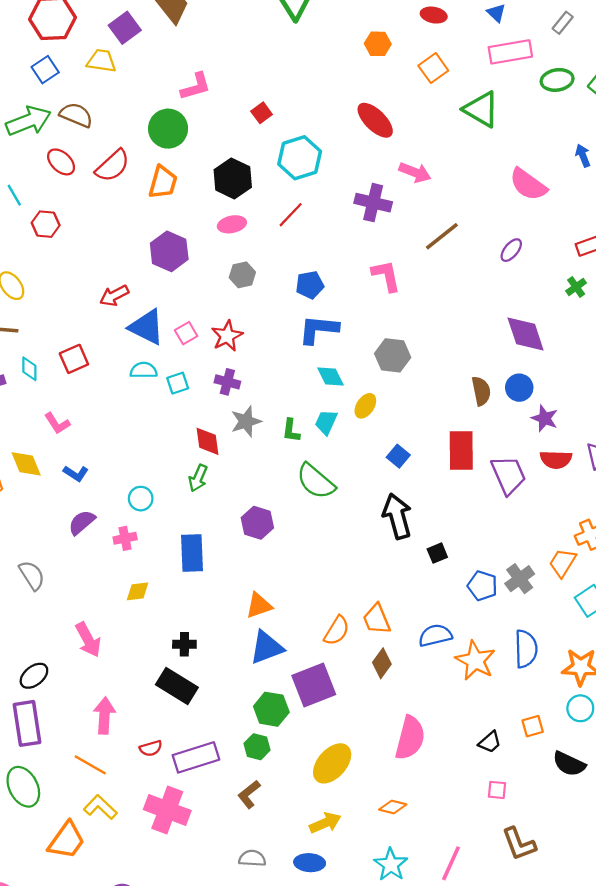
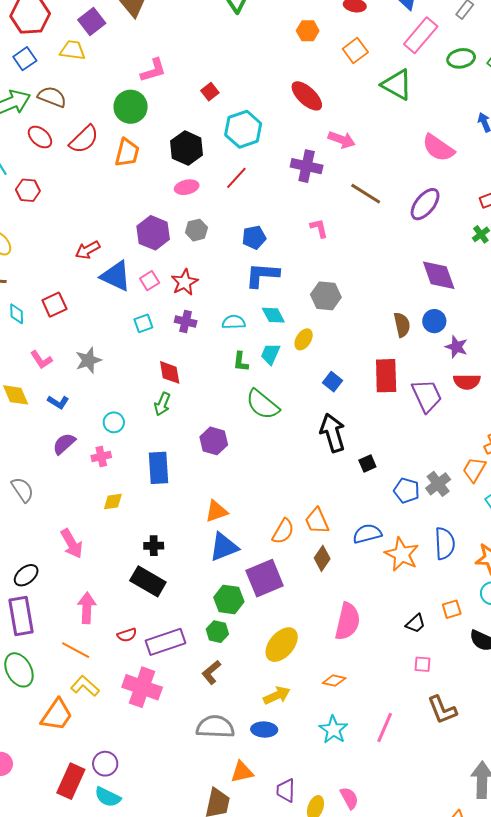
pink rectangle: (510, 52) -> (421, 35), turned -39
brown line: (442, 236) -> (366, 194), turned 72
purple ellipse: (511, 250) -> (425, 204), size x1.6
purple hexagon: (169, 251) -> (153, 233), moved
pink L-shape: (386, 276) -> (319, 228), size x0.7
cyan semicircle: (144, 370) -> (234, 322), moved
gray star: (246, 421) -> (88, 360), moved
gray semicircle: (252, 858) -> (215, 727), size x1.6

